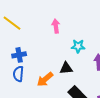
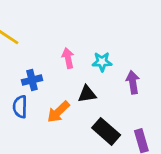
pink arrow: (56, 26) -> (68, 58), moved
blue cross: (19, 55) -> (32, 80), moved

